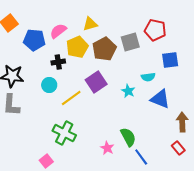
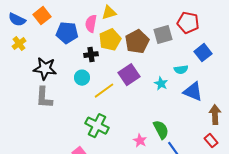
yellow triangle: (90, 24) -> (109, 13), moved
pink semicircle: (58, 31) -> (91, 24), turned -42
blue square: (170, 60) -> (203, 53), turned -30

